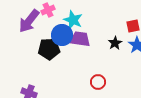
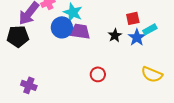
black pentagon: (49, 49) -> (18, 36), moved

